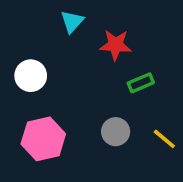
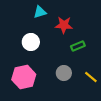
cyan triangle: (72, 21) -> (40, 12), turned 32
white circle: (31, 76) -> (31, 42), moved

